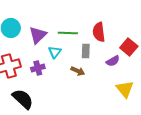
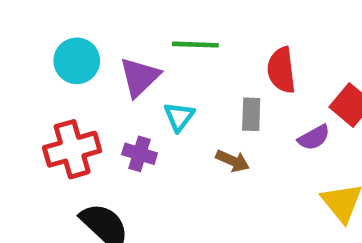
green line: (68, 33) -> (195, 45), moved
purple cross: (38, 68) -> (140, 154), turned 32

